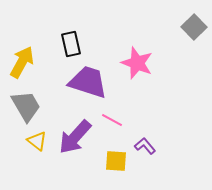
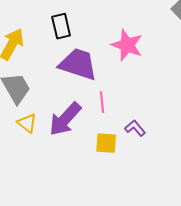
pink line: (112, 120) -> (102, 102), turned 55

